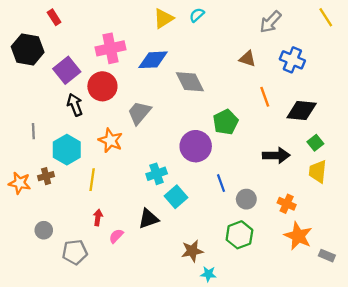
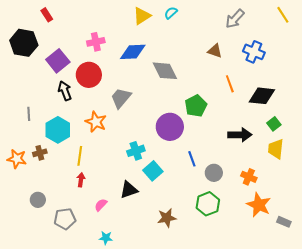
pink cross: (110, 48) -> (96, 42), size x0.7
red arrow: (98, 218) -> (81, 180), moved
cyan star: (208, 274) -> (106, 238), moved

